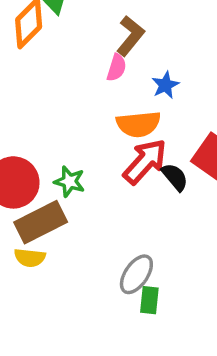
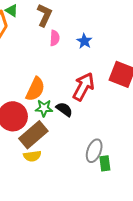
brown L-shape: (130, 36) -> (44, 15), moved
orange semicircle: (138, 124) -> (35, 89), moved, turned -45
black semicircle: (175, 177) -> (64, 109), moved

